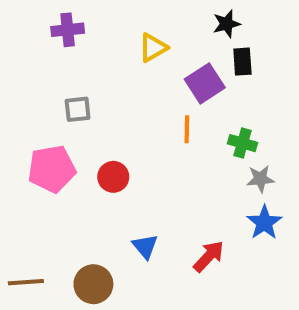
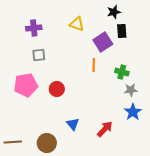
purple cross: (68, 30) -> (34, 28), moved
yellow triangle: (153, 48) -> (77, 24), turned 49

